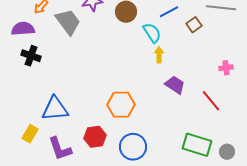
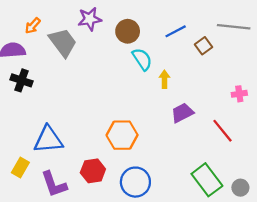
cyan semicircle: (152, 33) -> (142, 59), moved
purple trapezoid: (175, 85) -> (182, 113), turned -60
green rectangle: (197, 145) -> (207, 180), turned 36

